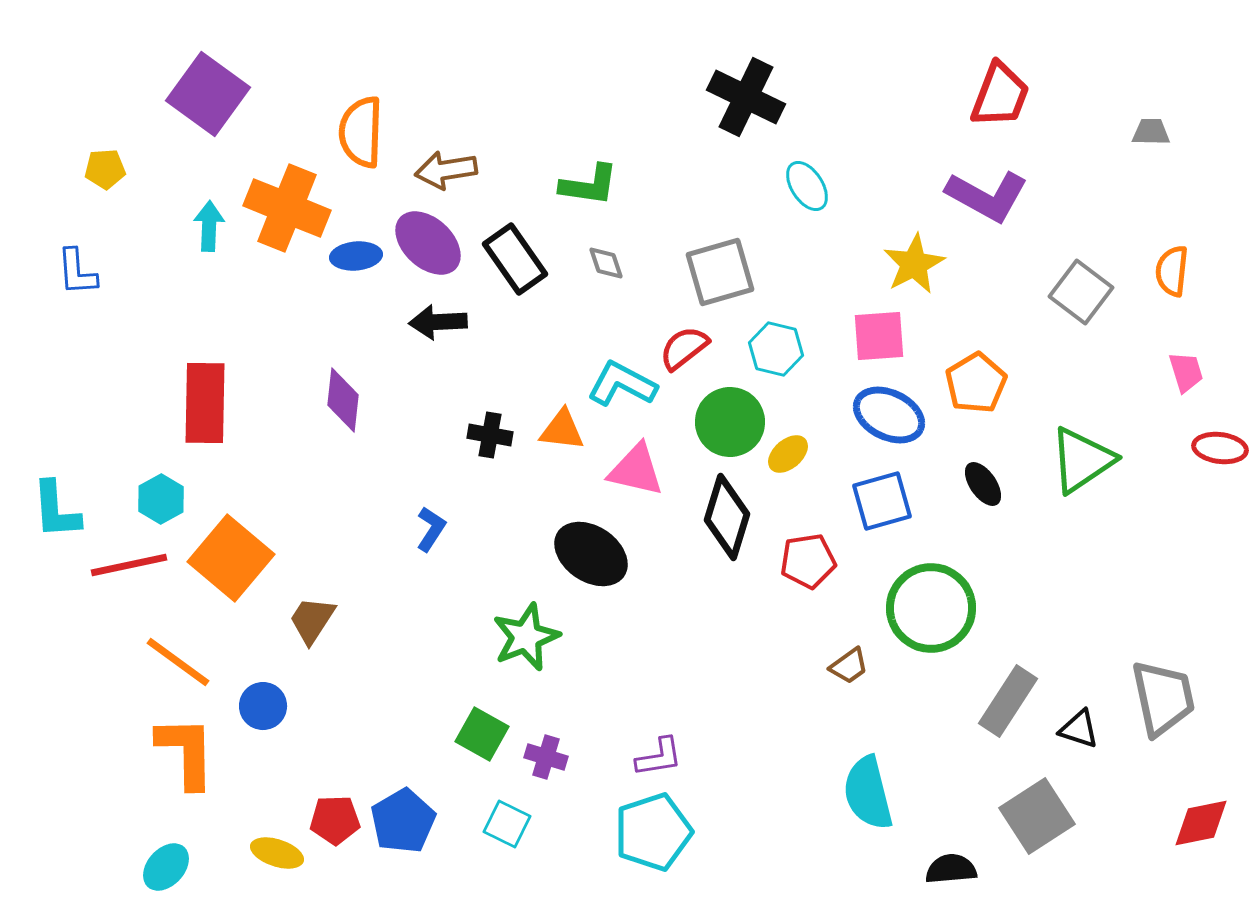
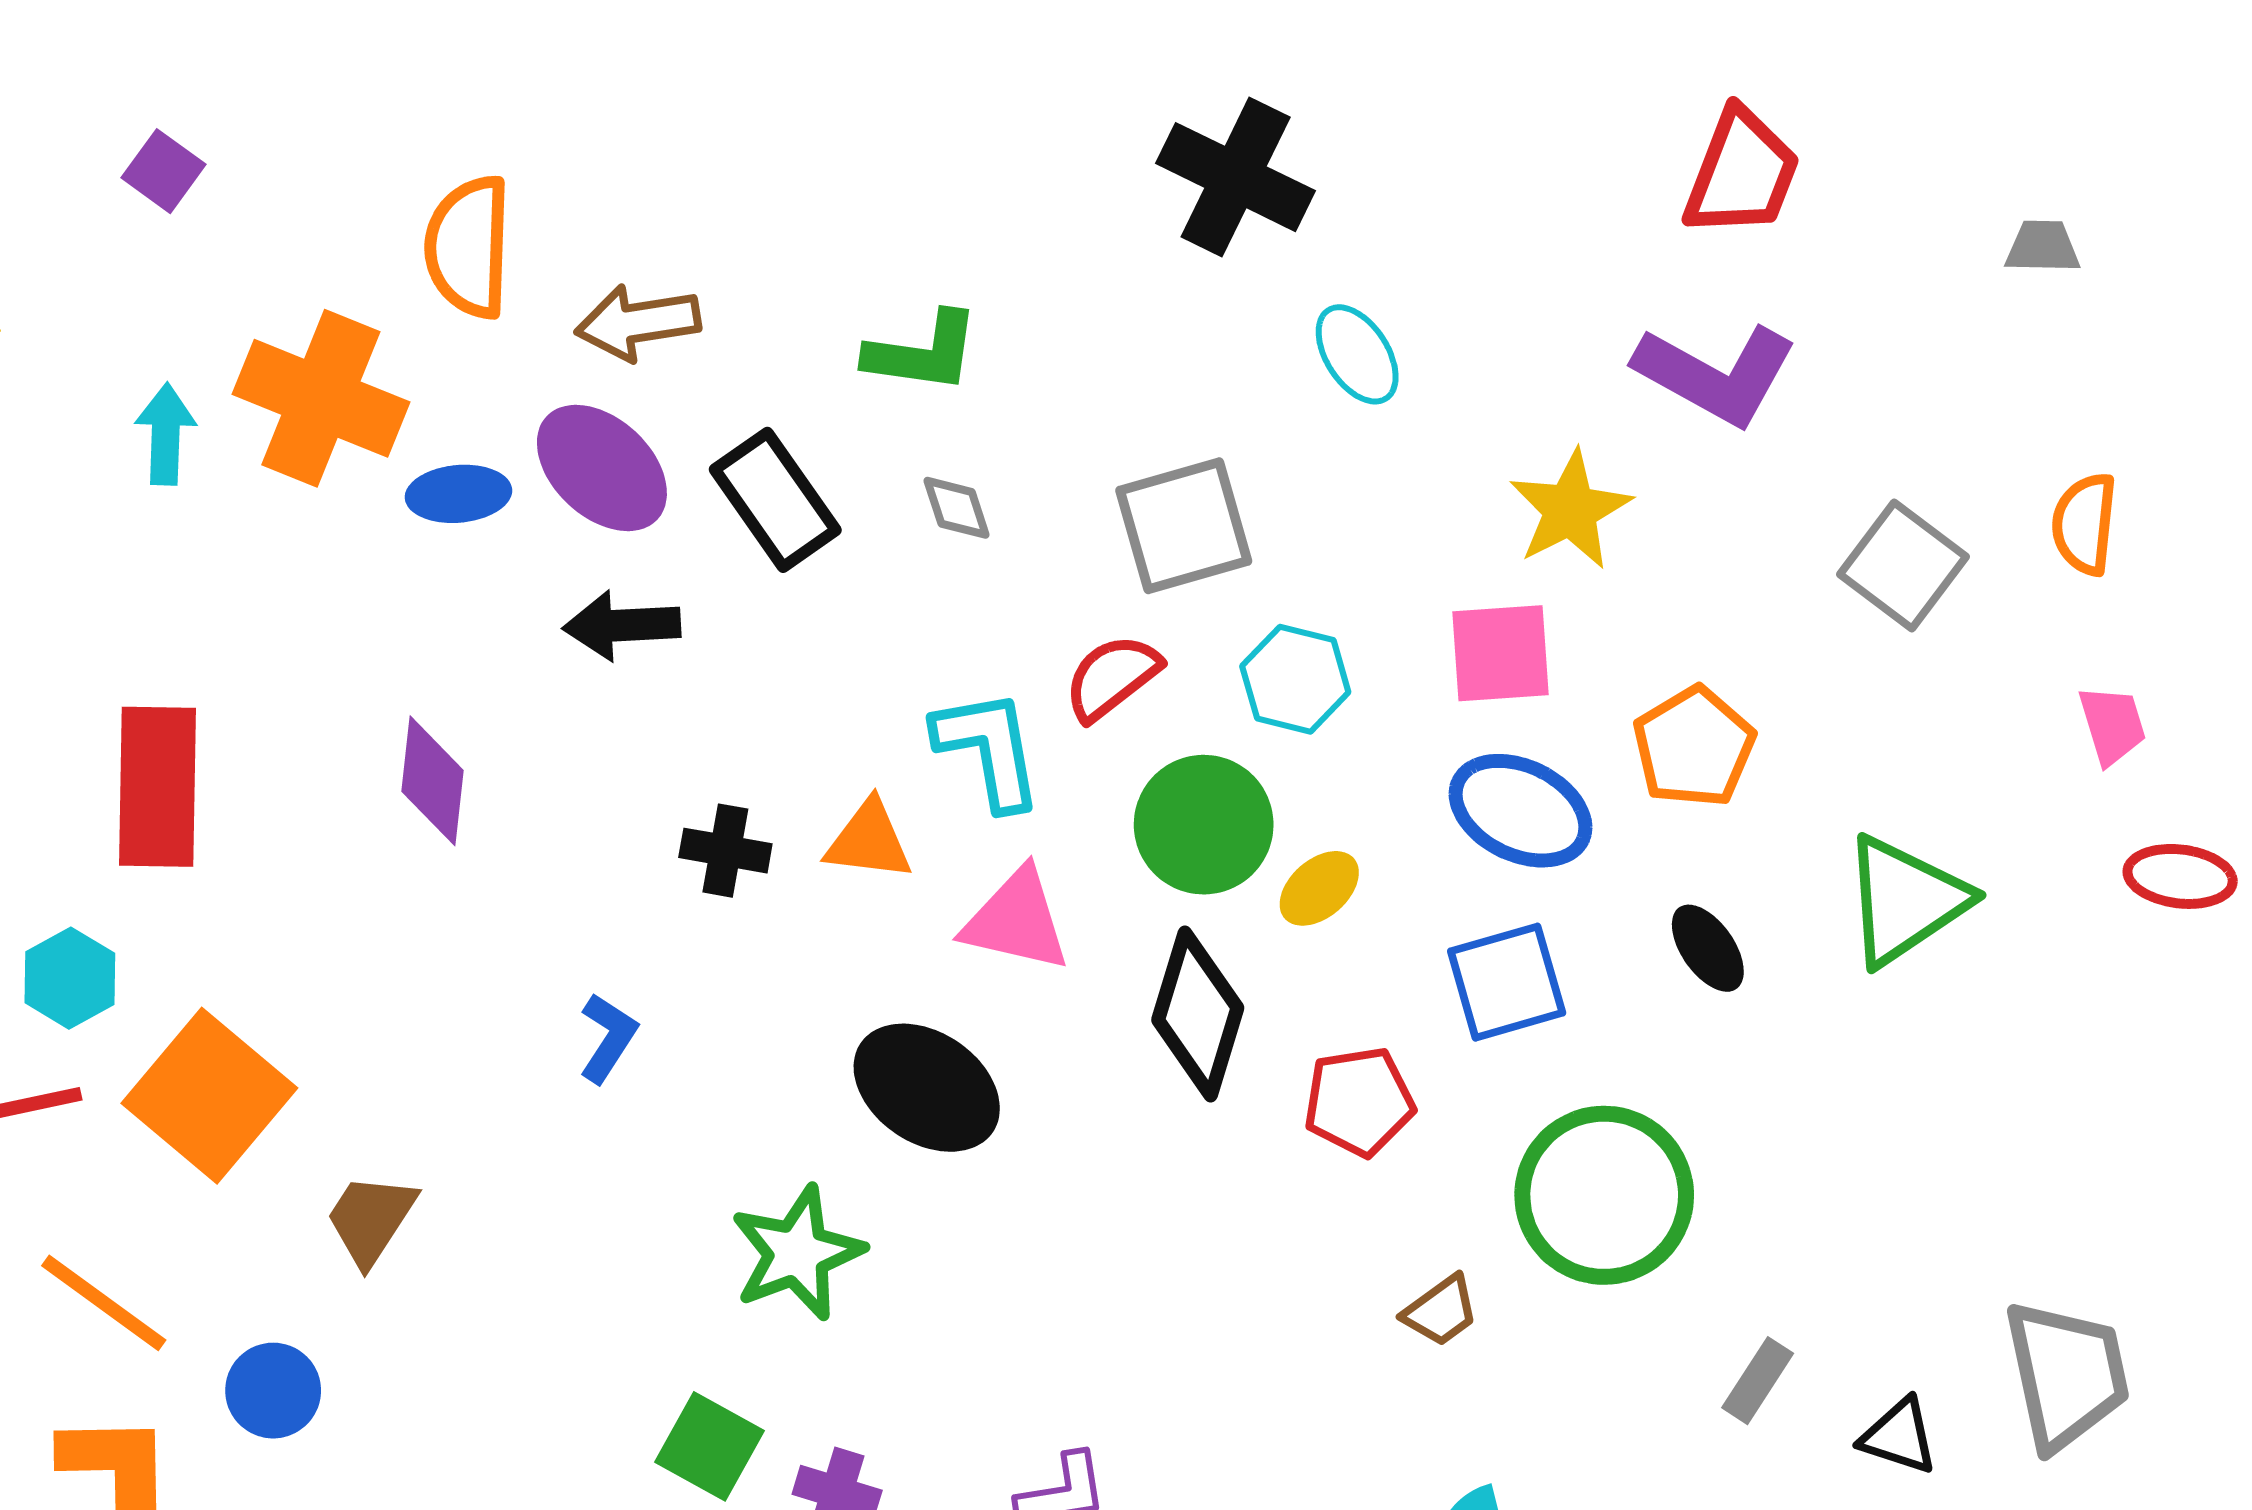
purple square: (208, 94) -> (164, 171), size x0.5
cyan L-shape: (622, 384) -> (988, 749), turned 52
gray rectangle: (1008, 701) -> (1758, 1381), size x0.6

